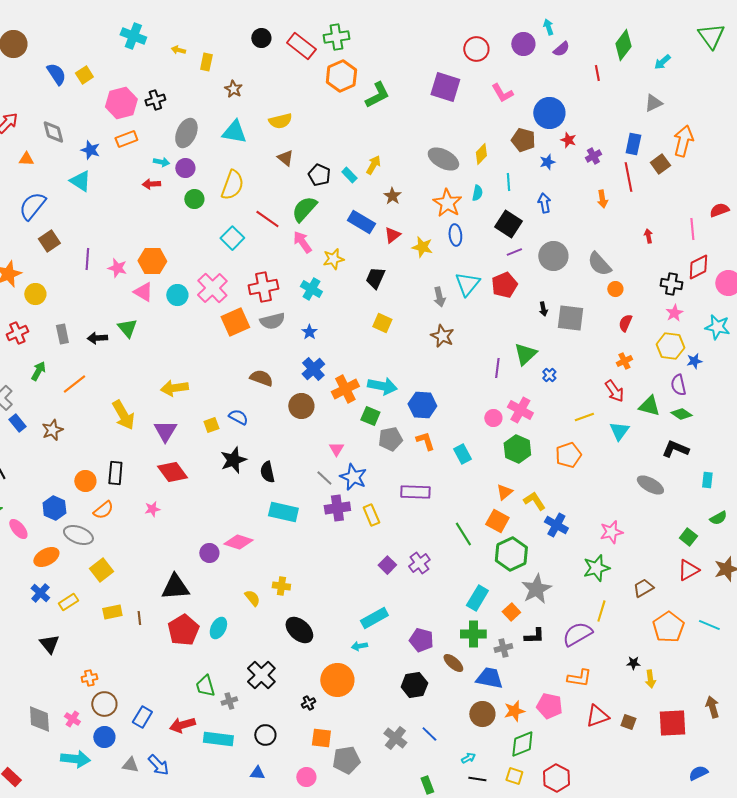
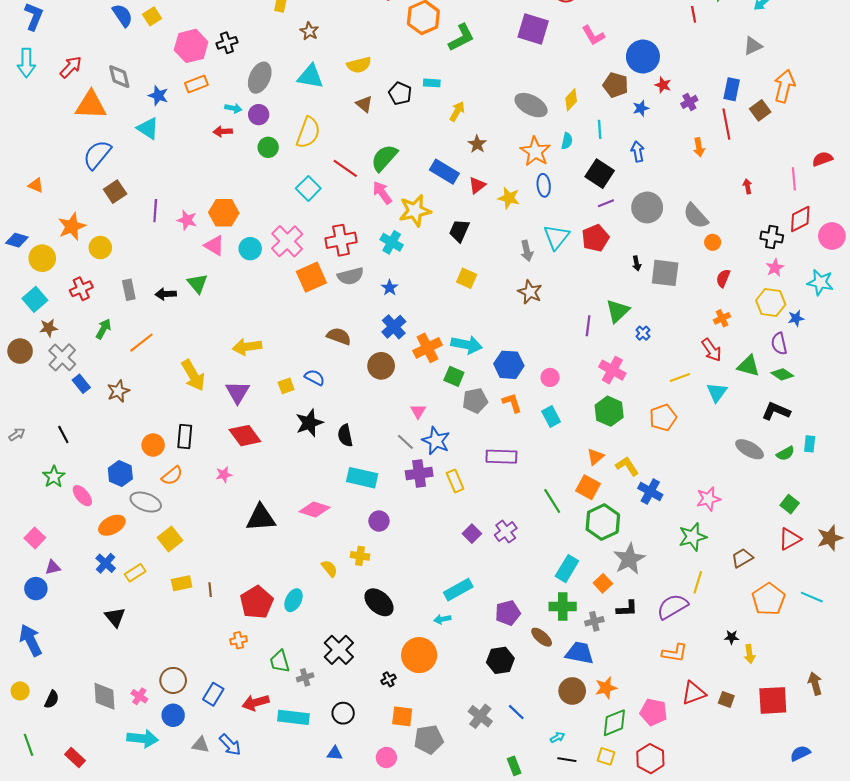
orange triangle: (26, 159) -> (91, 105), size x2.0
black pentagon: (319, 175) -> (400, 93), moved
cyan rectangle: (349, 175) -> (432, 83), moved, turned -42
yellow star: (333, 259) -> (415, 211), size x1.4
pink circle: (493, 418) -> (550, 377), moved
green semicircle: (718, 518) -> (785, 453), moved
purple circle: (209, 553) -> (379, 521), moved
black triangle: (175, 587) -> (261, 518), moved
purple pentagon: (421, 640) -> (508, 613), turned -30
orange cross: (89, 678) -> (239, 640), moved
pink pentagon: (549, 706) -> (653, 712), moved

